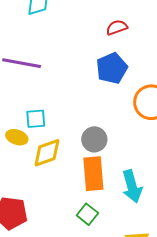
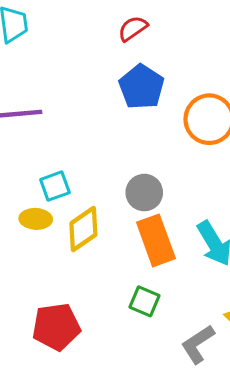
green square: (87, 214) -> (145, 301), moved

